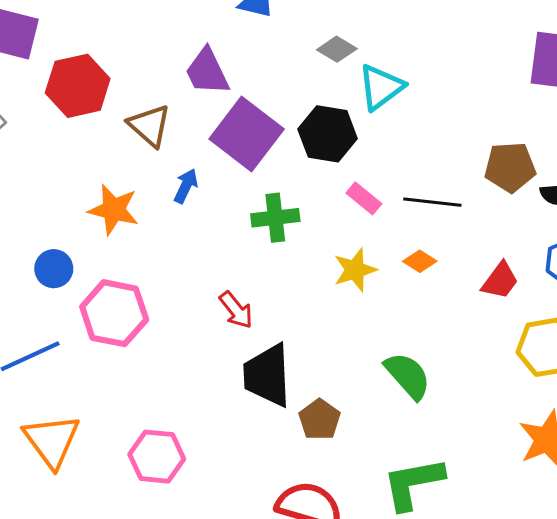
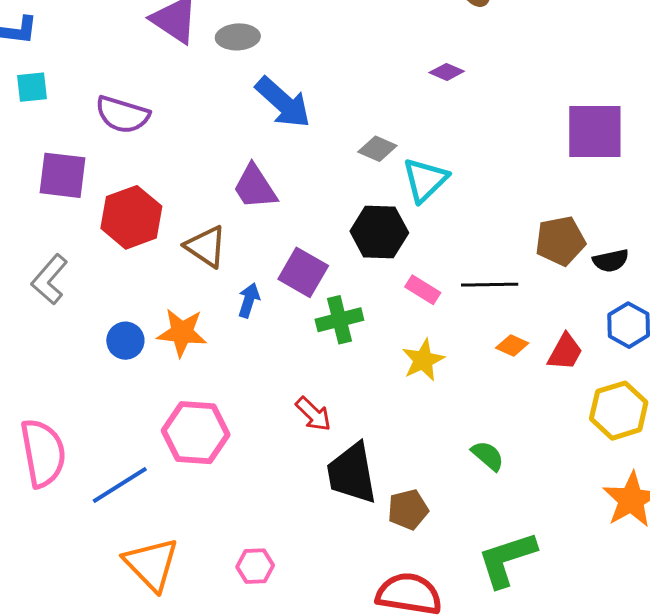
purple square: (247, 134) -> (303, 272), moved, size x0.7
orange diamond: (420, 261) -> (512, 346), moved
blue circle: (54, 269) -> (125, 341), moved
green semicircle: (408, 376) -> (488, 456), size x0.7
brown pentagon: (320, 420) -> (408, 510), turned 30
pink hexagon: (157, 457) -> (255, 566), size x0.7

